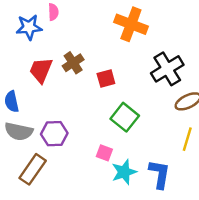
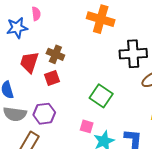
brown cross: (73, 63) -> (55, 54), turned -30
black cross: (167, 69) -> (133, 54), turned 32
red square: (106, 79) -> (52, 78), moved

